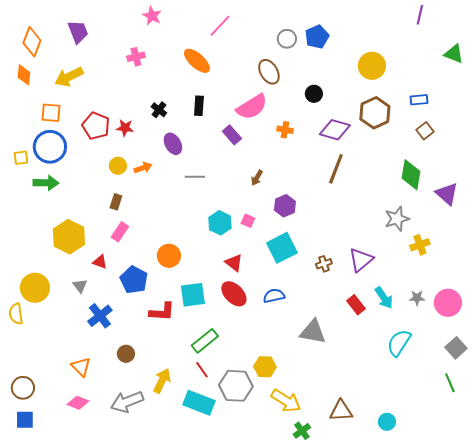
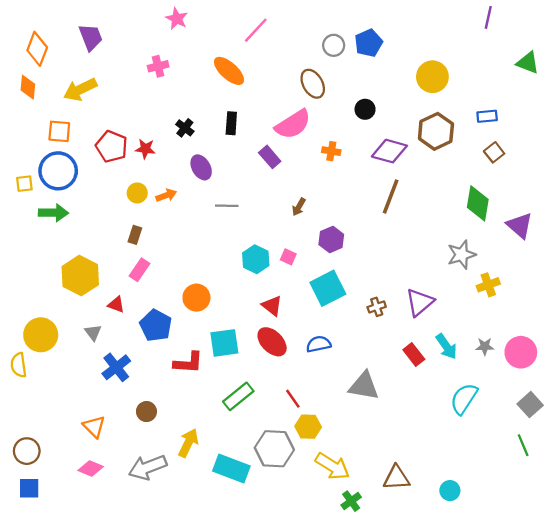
red line: (202, 370) -> (293, 399), moved

